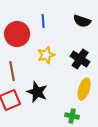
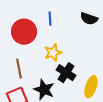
black cross: (80, 59) -> (66, 73), moved

